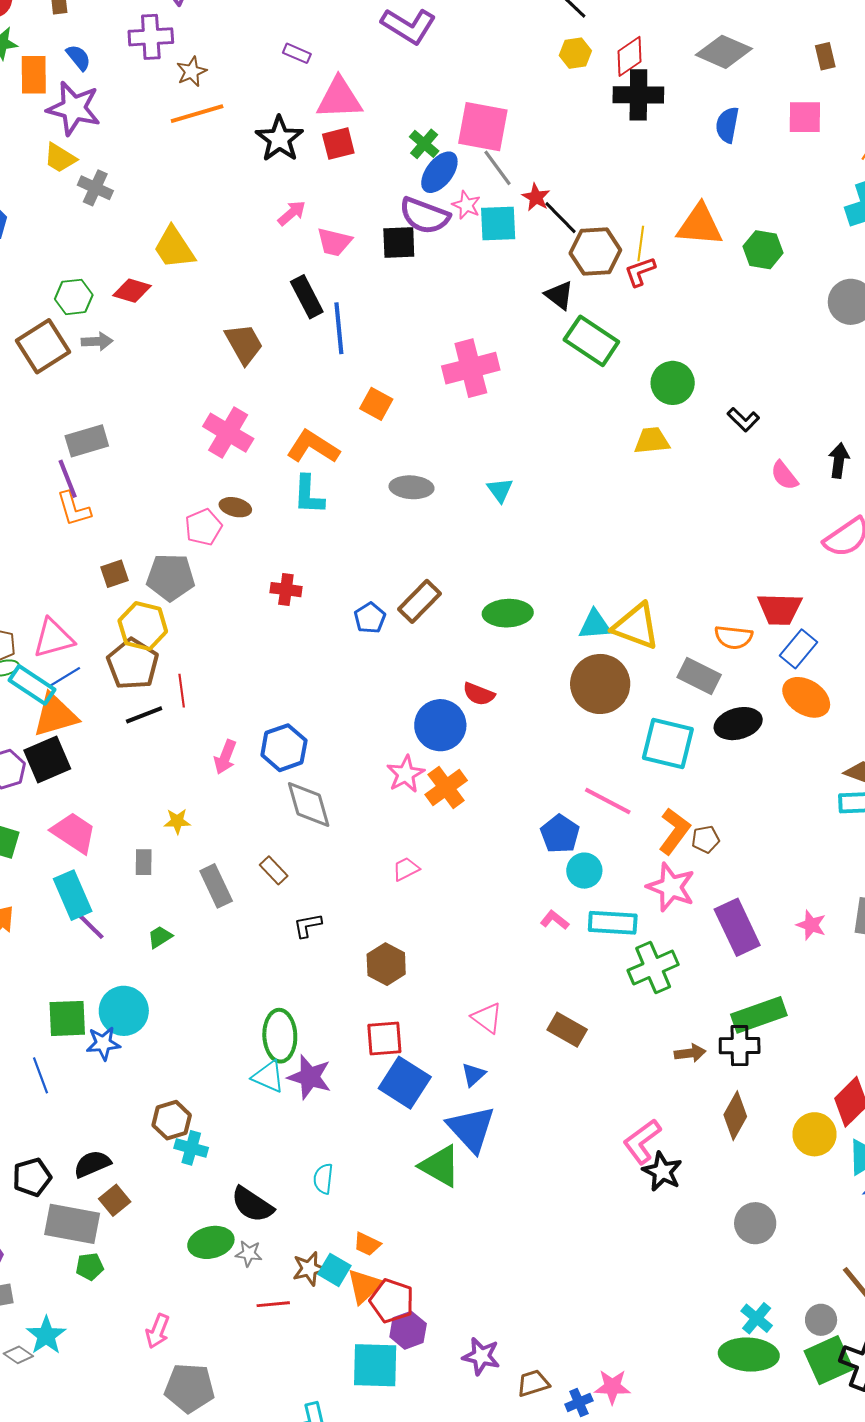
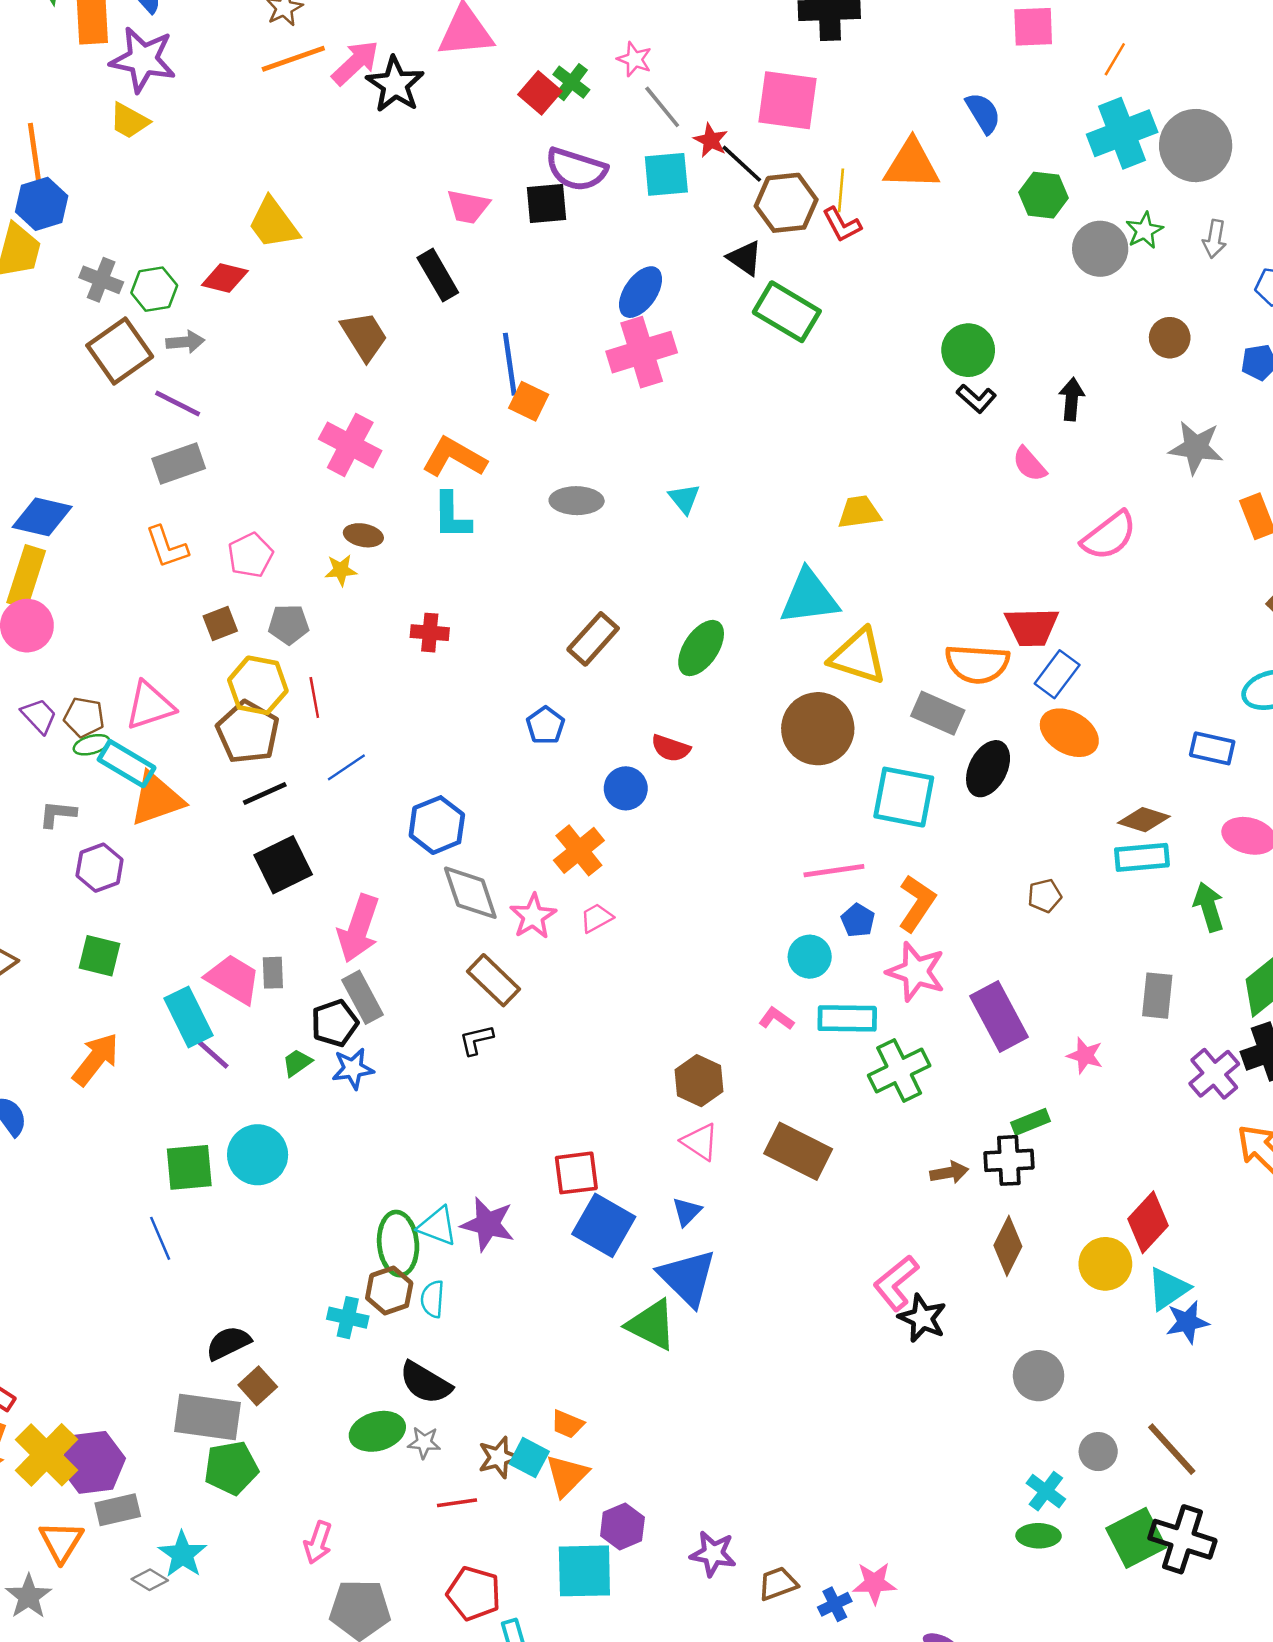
blue semicircle: (727, 125) -> (983, 113), moved, turned 141
pink square: (483, 127) -> (787, 100), moved
red square: (338, 144) -> (540, 93), moved, turned -32
blue ellipse: (439, 172) -> (641, 292), moved
gray cross: (95, 188) -> (101, 280), moved
pink star: (466, 205) -> (634, 59), moved
pink arrow: (292, 213) -> (355, 63), moved, size x1.4
green hexagon: (763, 250) -> (1044, 195), moved
red L-shape: (640, 272) -> (842, 225), turned -96
blue line: (339, 328) -> (510, 364), moved
green circle: (673, 383) -> (968, 350), moved
yellow trapezoid: (652, 441) -> (859, 512), moved
black arrow: (839, 461) -> (1072, 399), moved
purple line: (68, 479) -> (178, 404), moved, turned -39
pink pentagon: (203, 527) -> (250, 555), moved
gray pentagon: (171, 577) -> (289, 624), size x0.7
green ellipse: (508, 613) -> (701, 648), turned -51
blue pentagon: (370, 618) -> (545, 725), moved
cyan triangle: (595, 625) -> (809, 597), moved, size x1.5
orange semicircle: (734, 637) -> (977, 664), size x1.4
blue line: (64, 677) -> (346, 767), moved
red line: (182, 691) -> (314, 697), moved
black ellipse: (738, 724) -> (988, 769), turned -45
blue circle: (440, 725) -> (626, 788), size x0.7
pink arrow: (225, 757) -> (358, 929), moved, size x1.6
black square: (47, 760) -> (283, 865), moved
pink star: (406, 774) -> (533, 916), moved
orange cross: (446, 788) -> (579, 850), moved
pink line: (608, 801) -> (834, 871), turned -33
yellow star: (177, 821) -> (341, 570), moved
pink trapezoid: (74, 833) -> (233, 979), moved
blue pentagon: (560, 834) -> (858, 920), moved, size x0.7
brown pentagon: (706, 839) -> (1045, 896), moved
pink trapezoid: (406, 869) -> (597, 918), moved
brown rectangle: (274, 870) -> (493, 980), moved, size x1.5
pink star: (811, 925) -> (1085, 1056), moved
brown hexagon: (386, 964) -> (699, 1081), moved
green rectangle: (759, 1015) -> (1030, 1122), size x0.6
brown rectangle: (567, 1030) -> (798, 1151), size x1.4
green ellipse: (280, 1036) -> (398, 1244), moved
blue star: (103, 1043) -> (353, 1069), moved
brown hexagon: (172, 1120) -> (389, 1291), moved
black pentagon: (32, 1177) -> (335, 1023), moved
cyan semicircle: (323, 1179) -> (432, 1299), moved
green pentagon: (90, 1267) -> (231, 1468), size x1.6
red pentagon: (392, 1301) -> (474, 1593), moved
gray circle: (821, 1320) -> (1098, 1452), moved
green ellipse: (749, 1355) -> (1039, 1536), size x0.6

